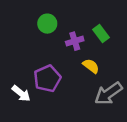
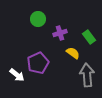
green rectangle: (101, 34) -> (89, 37), moved
gray arrow: (108, 93) -> (87, 75), turned 120

